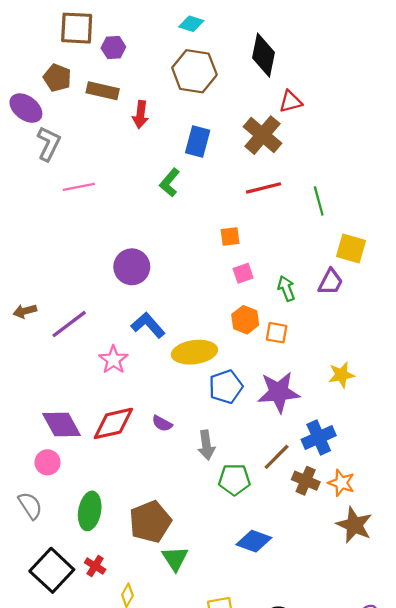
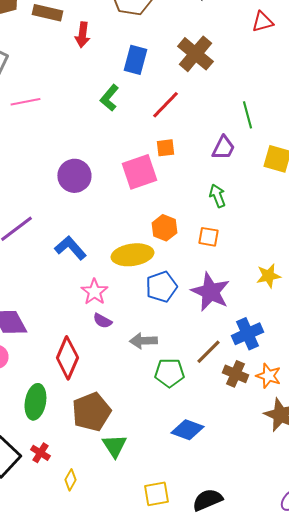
red triangle: (291, 102) -> (262, 22), moved
red line: (264, 188) -> (165, 105), moved, turned -32
pink square: (243, 273) -> (139, 172), moved, size x1.8
purple trapezoid: (331, 282) -> (223, 148), moved
orange hexagon: (245, 320) -> (164, 228), moved
blue L-shape: (148, 325) -> (70, 248), moved
pink star: (113, 360) -> (94, 292), moved
purple star: (279, 392) -> (210, 292), turned 30
red diamond: (113, 423) -> (67, 358), moved, turned -54
gray arrow: (206, 445) -> (143, 341), turned 96

